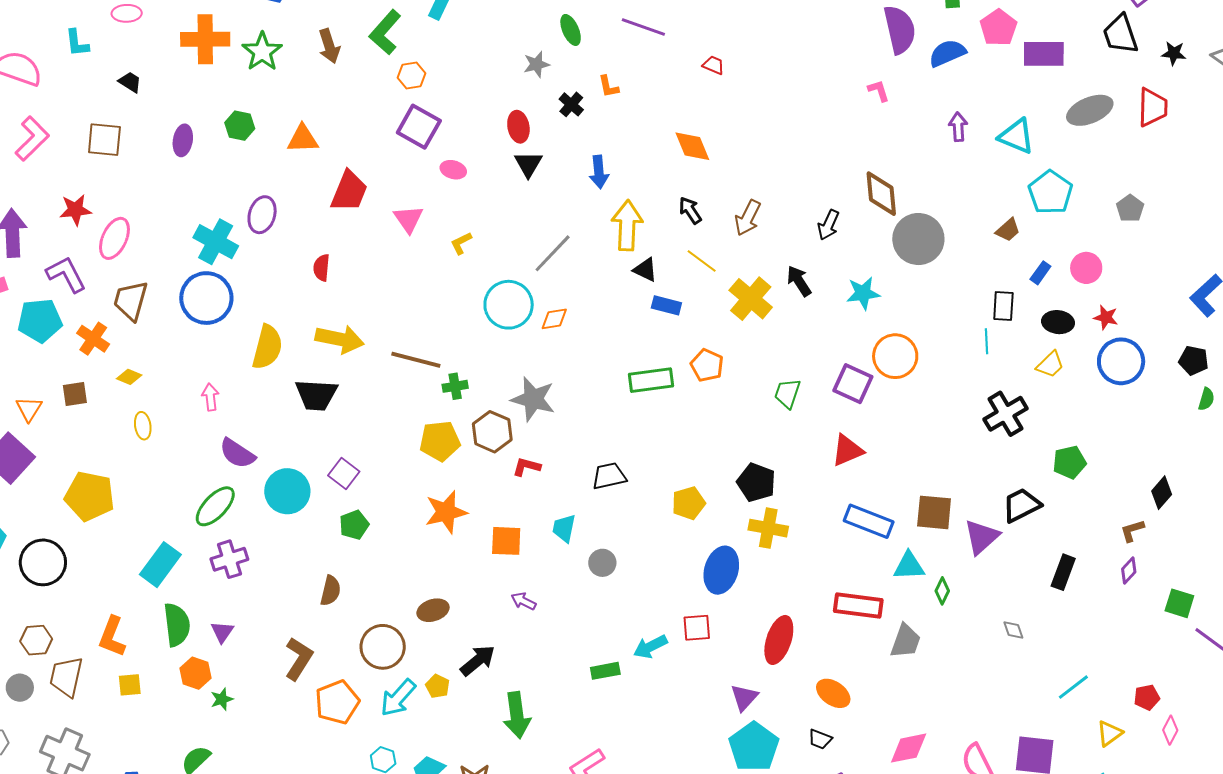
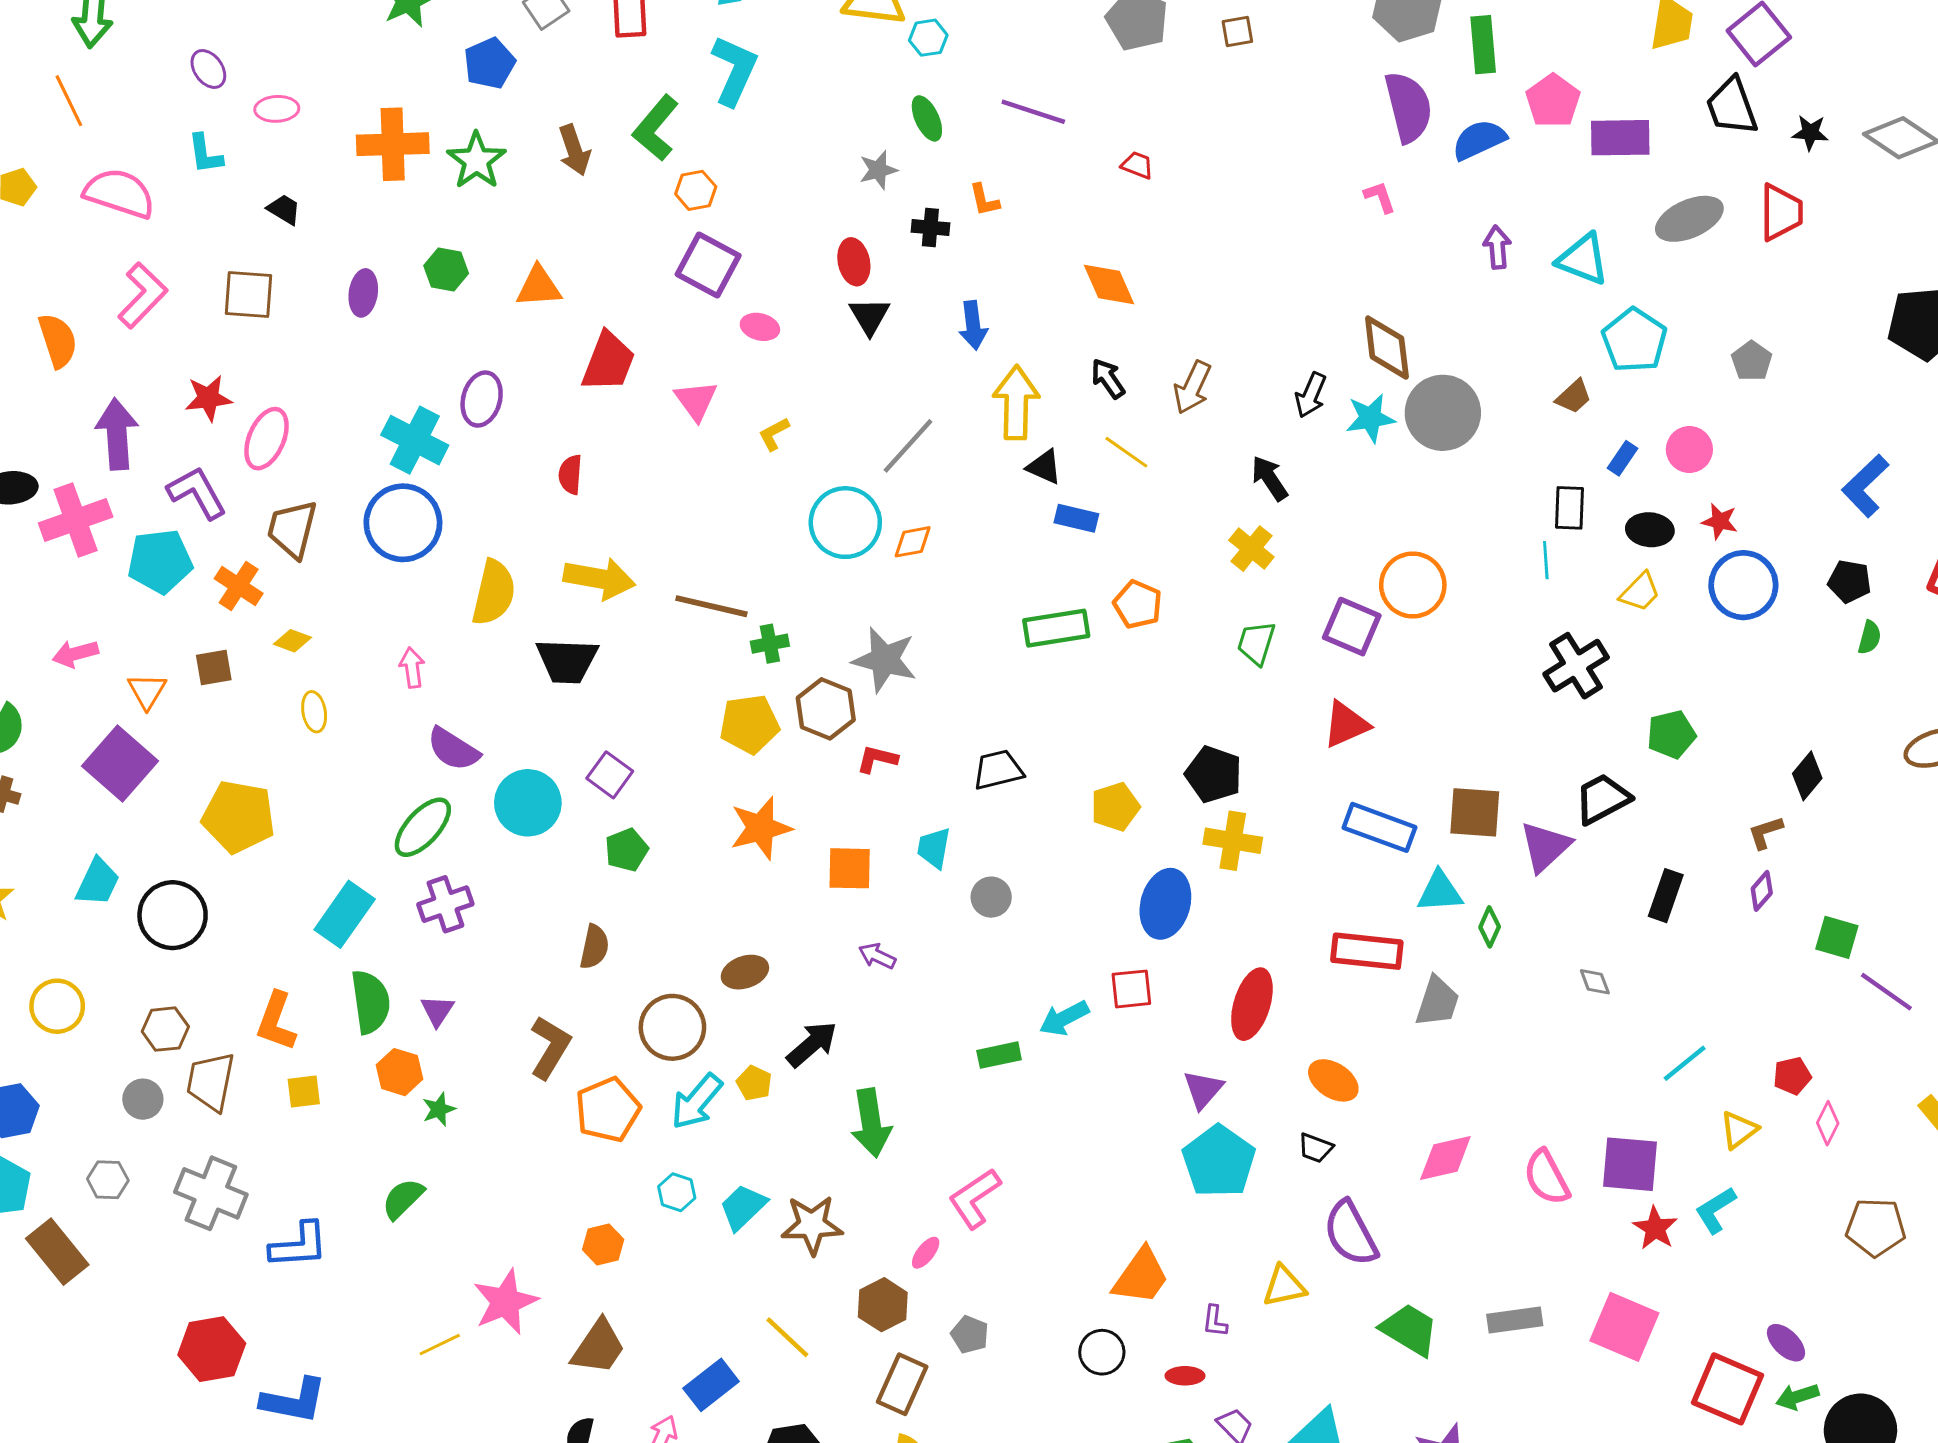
black cross: (571, 104) -> (930, 227), turned -35
cyan star: (863, 293) -> (1370, 418), moved
yellow cross: (751, 299) -> (1251, 549), moved, size x0.7

